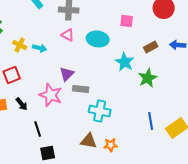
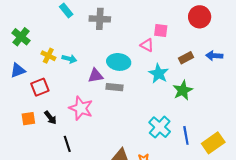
pink triangle: (68, 35) -> (147, 45), moved
cyan ellipse: (98, 39) -> (119, 62), moved
purple triangle: (67, 74) -> (96, 76), moved, turned 35
gray rectangle: (81, 89) -> (114, 87), moved
cyan cross: (100, 111) -> (160, 127), moved, turned 30

